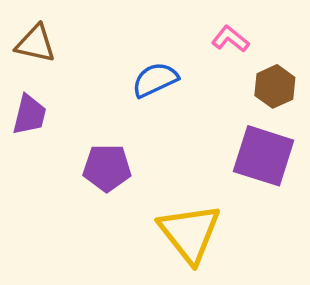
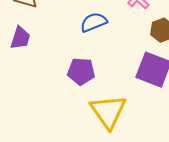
purple pentagon: (107, 168) -> (81, 71), moved

